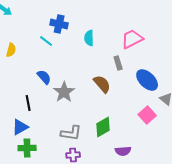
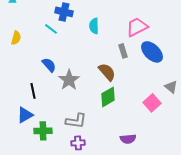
blue ellipse: (147, 80) -> (152, 52), moved
green diamond: (103, 127) -> (108, 97), moved
green cross: (27, 148) -> (43, 131), moved

